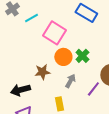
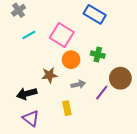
cyan line: (31, 18) -> (29, 35), moved
green cross: (82, 56) -> (98, 55), moved, turned -32
gray arrow: (70, 81) -> (78, 84), turned 48

